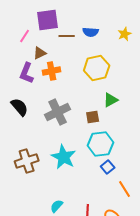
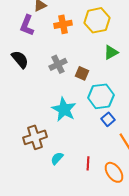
orange cross: (52, 71) -> (63, 24), moved
gray cross: (58, 112) -> (58, 64), size x0.7
brown square: (93, 117) -> (82, 73), moved, turned 32
brown cross: (27, 161) -> (35, 137), moved

